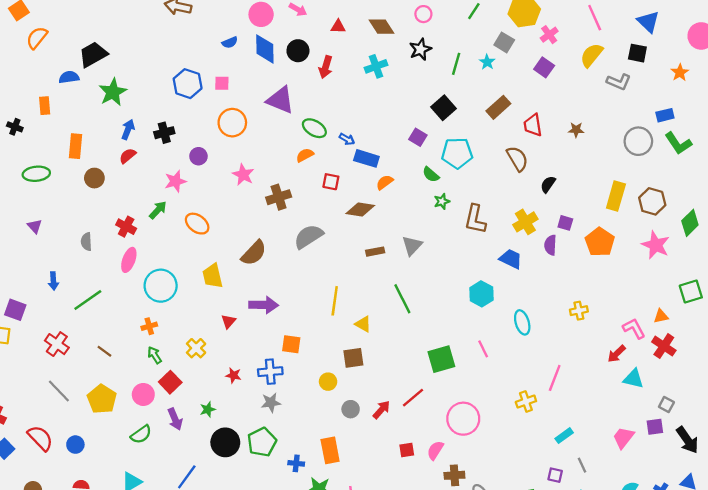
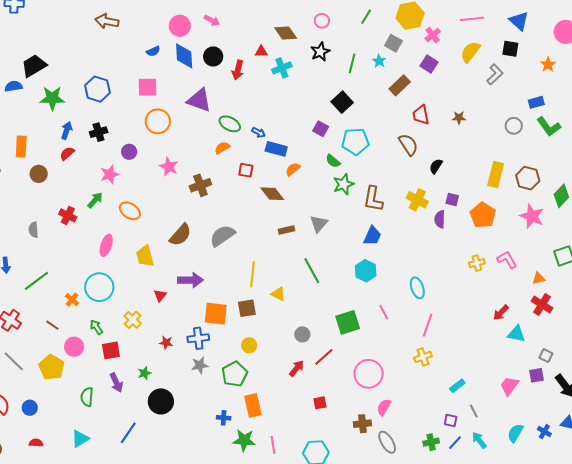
pink line: (595, 18) -> (472, 19), turned -70
red triangle: (338, 27) -> (261, 52), moved
gray L-shape: (619, 82) -> (495, 74), turned -65
pink square: (222, 83) -> (147, 87), size x1.5
blue hexagon: (188, 84) -> (97, 89), moved
green star: (113, 92) -> (52, 98), turned 30
brown rectangle: (498, 107) -> (400, 85), moved
gray circle: (638, 141) -> (514, 126), size x0.7
green star: (442, 201) -> (343, 184), size x1.5
brown diamond: (360, 210) -> (272, 194), turned 45
yellow cross: (525, 222) -> (417, 200), turned -30
gray semicircle: (308, 236) -> (222, 236), moved
blue trapezoid: (511, 259) -> (372, 236), moved, turned 90
pink ellipse: (129, 260) -> (106, 245), moved
cyan circle: (161, 286) -> (99, 287), moved
cyan hexagon: (481, 294) -> (366, 271), moved
yellow cross: (579, 311) -> (477, 263), moved
orange cross: (149, 326) -> (72, 300), moved, turned -32
pink L-shape: (634, 328) -> (507, 260), moved
orange square: (291, 344) -> (216, 314), size x1.4
brown square: (353, 358) -> (247, 308), moved
pink line: (555, 378) -> (428, 325), moved
red square: (170, 382) -> (111, 350), turned 36
pink circle: (143, 394) -> (74, 347), moved
gray circle: (351, 409) -> (302, 334), moved
green semicircle: (141, 434) -> (87, 397), turned 132
green pentagon: (262, 442) -> (234, 374), moved
pink semicircle: (435, 450) -> (384, 407), moved

